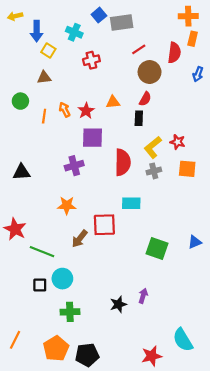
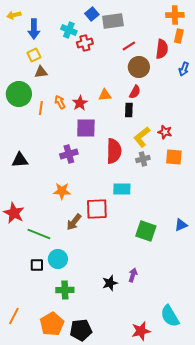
yellow square: (48, 50) -> (34, 55), moved, turned 32
red cross: (91, 60) -> (85, 43), moved
green circle: (20, 101) -> (19, 94), size x1.6

